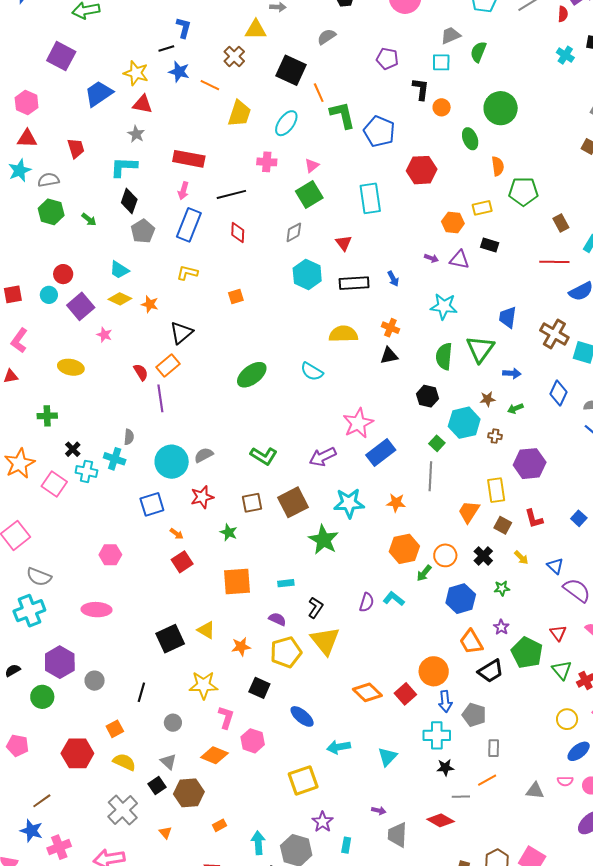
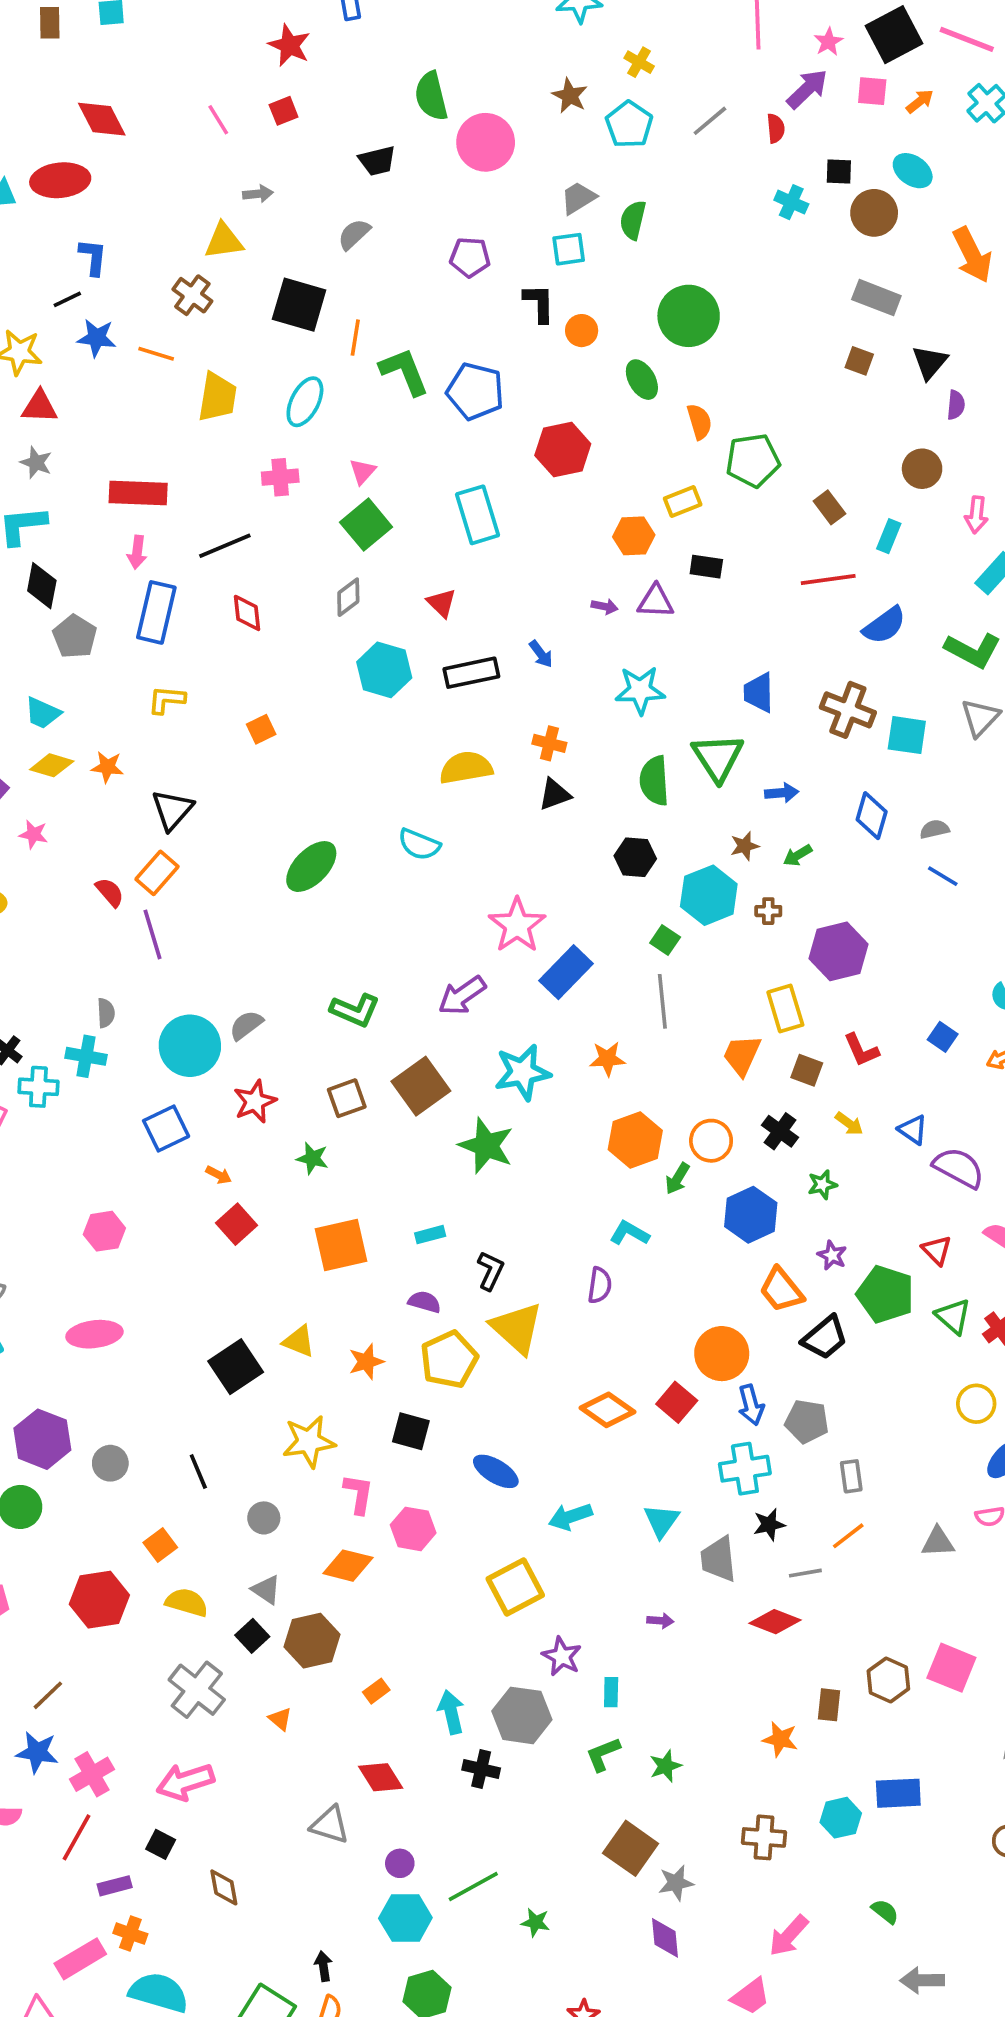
orange line: (319, 93) -> (355, 338), turned 42
purple semicircle: (367, 602) -> (600, 1285), moved
black line: (141, 692) -> (198, 1471), turned -30
gray trapezoid: (397, 835) -> (718, 1559), moved

